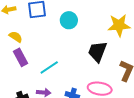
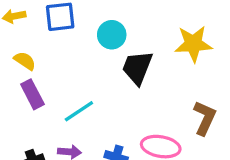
black trapezoid: (97, 52) -> (137, 68), moved

